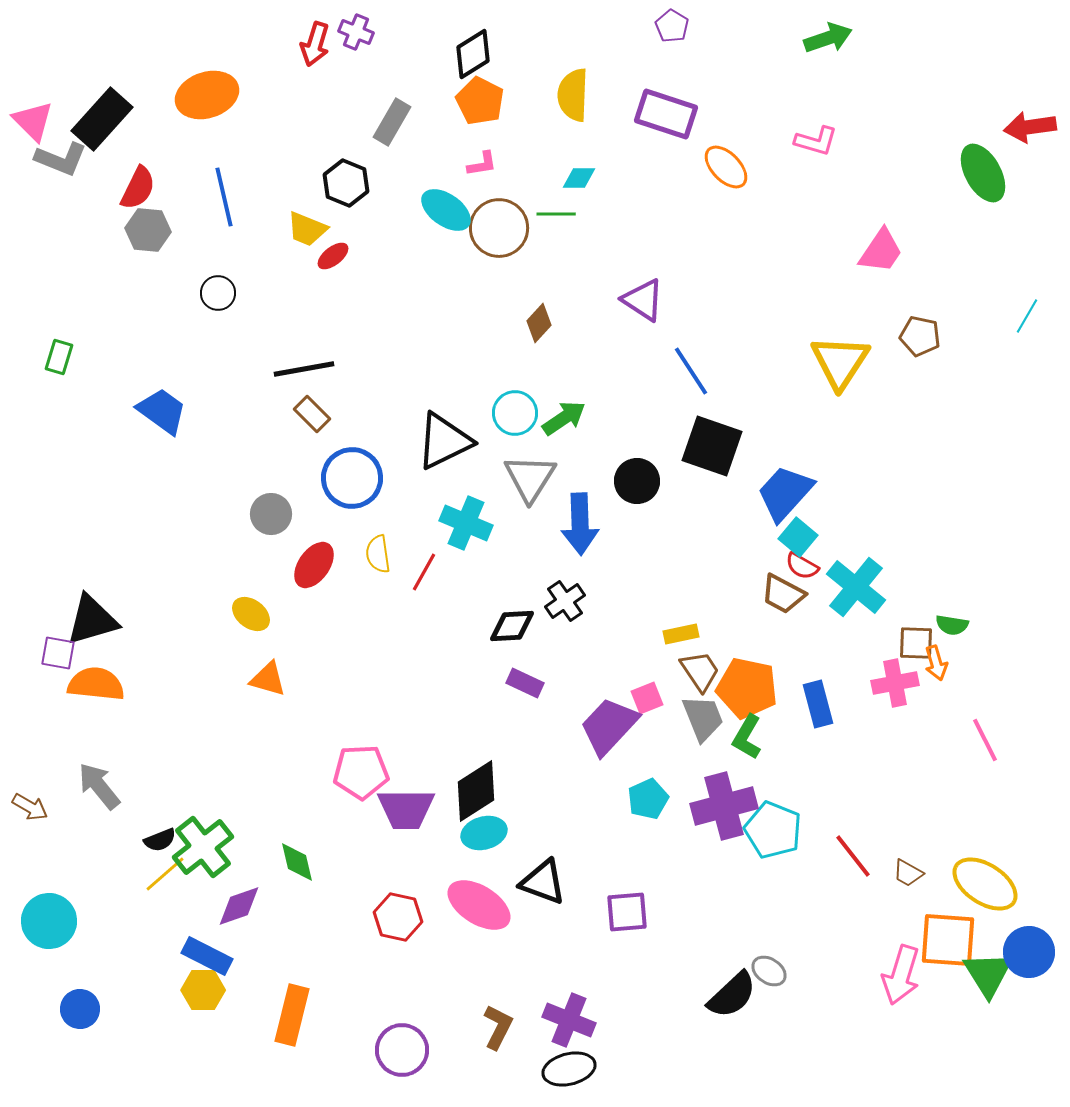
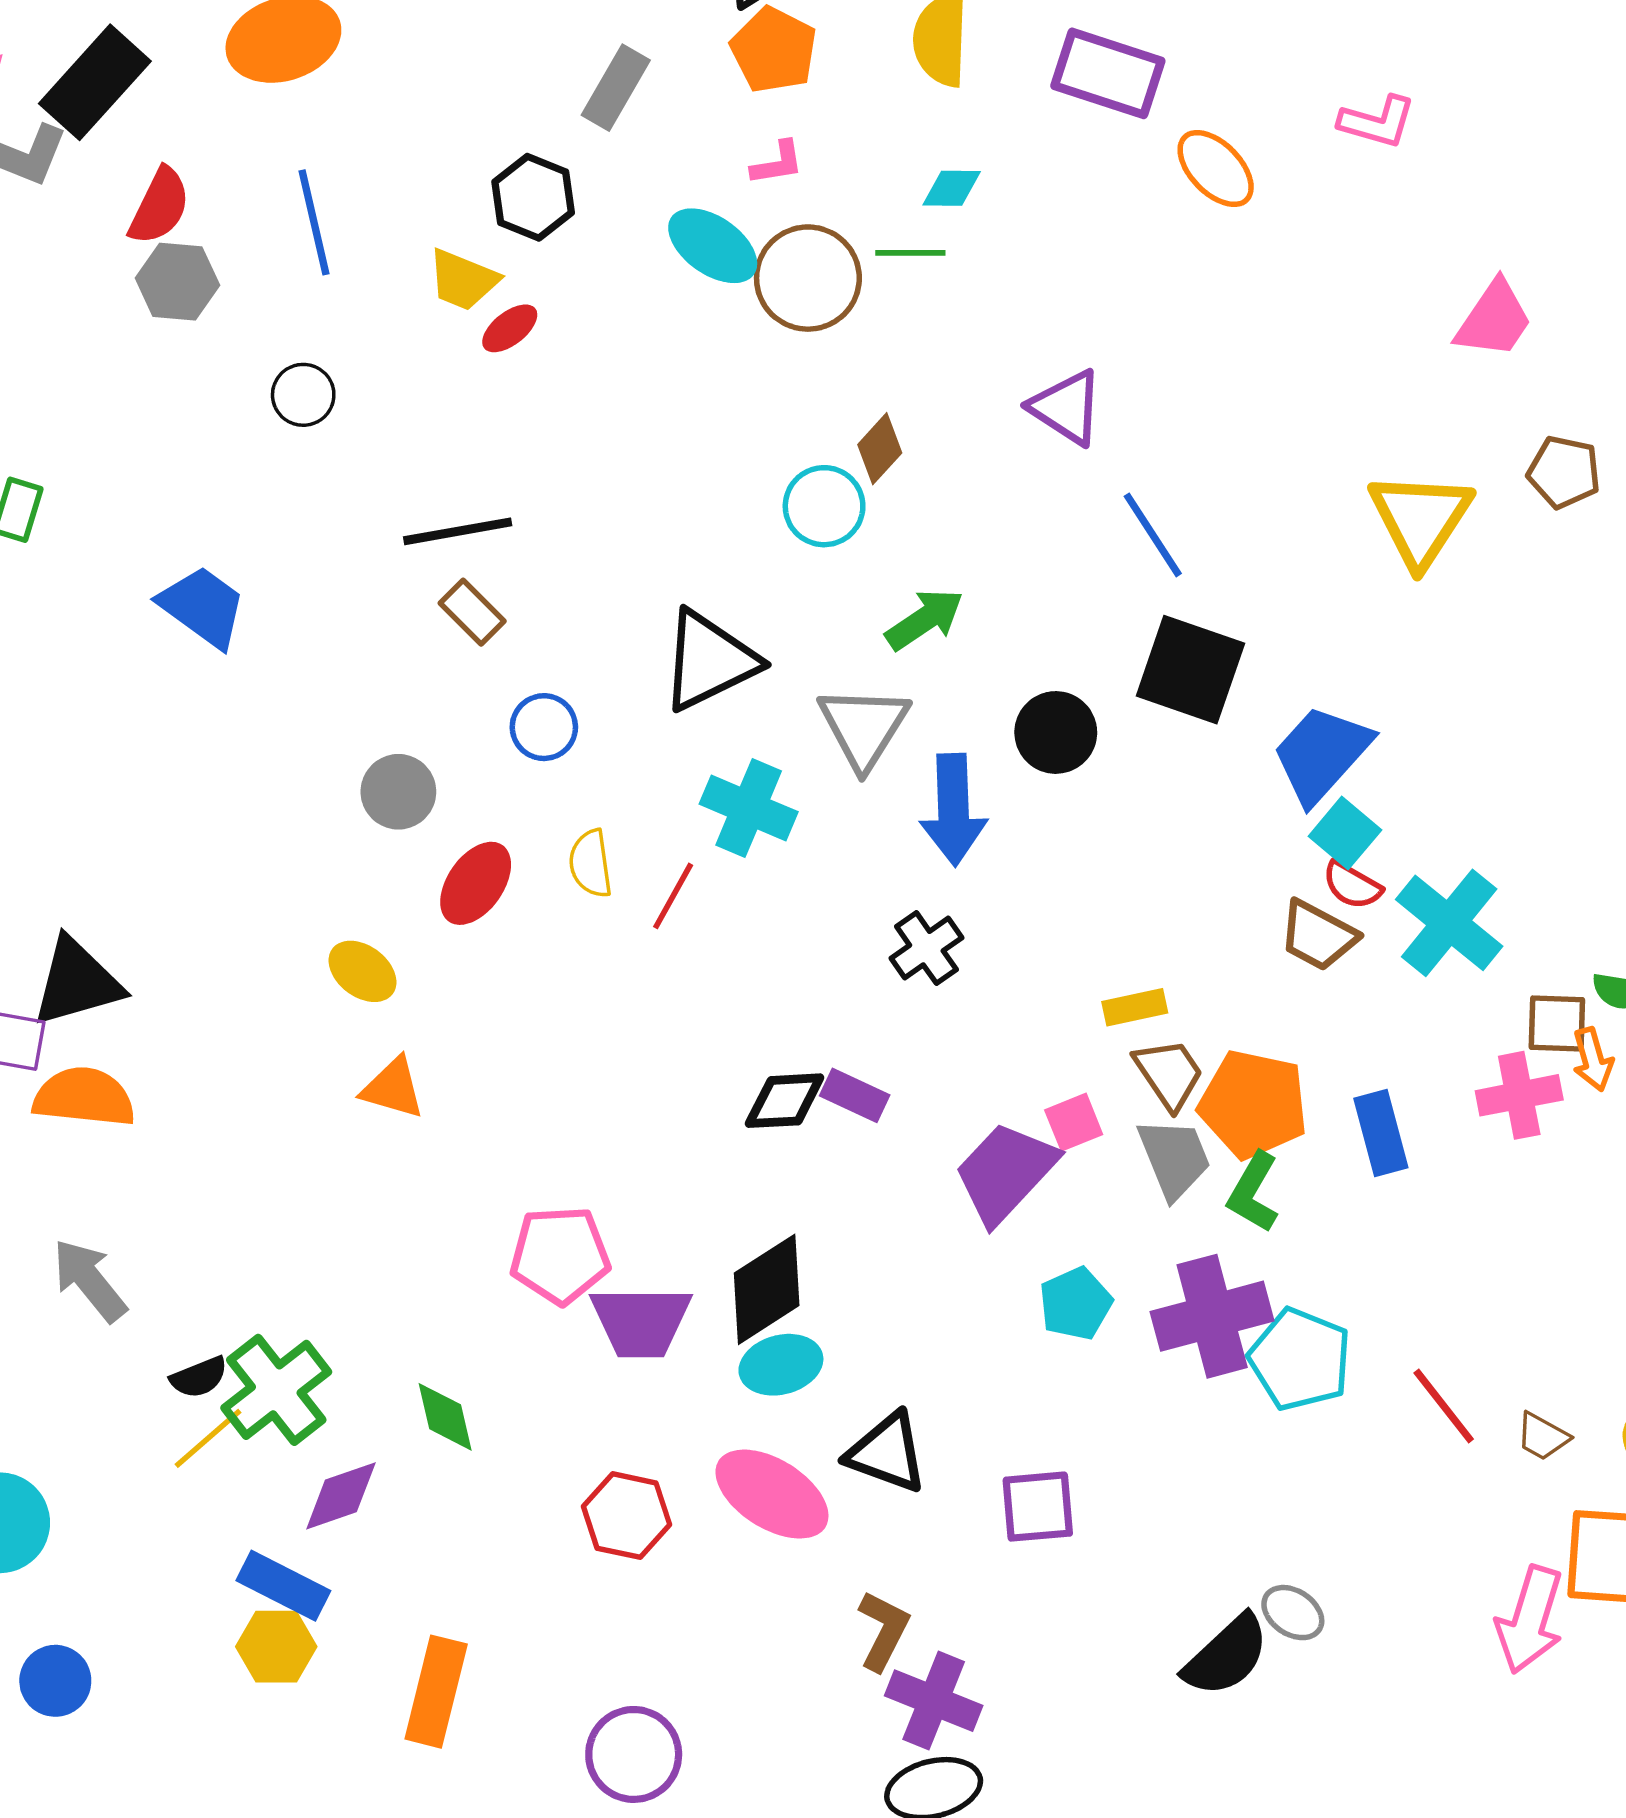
cyan circle: (515, 413) -> (824, 506), moved
blue circle: (352, 478) -> (544, 727), size x0.6
black diamond: (512, 626) -> (785, 1101), moved
brown L-shape: (498, 1027) -> (883, 1631), moved

